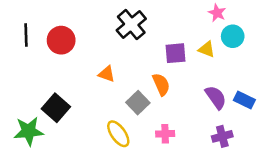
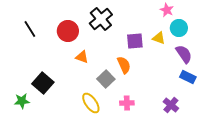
black line: (26, 35) -> (30, 29), moved, turned -30
red circle: (61, 40) -> (68, 31), moved
purple semicircle: (216, 97) -> (184, 54), moved
green star: (29, 131) -> (22, 101), size x0.7
purple cross: (222, 136) -> (171, 105), turned -35

